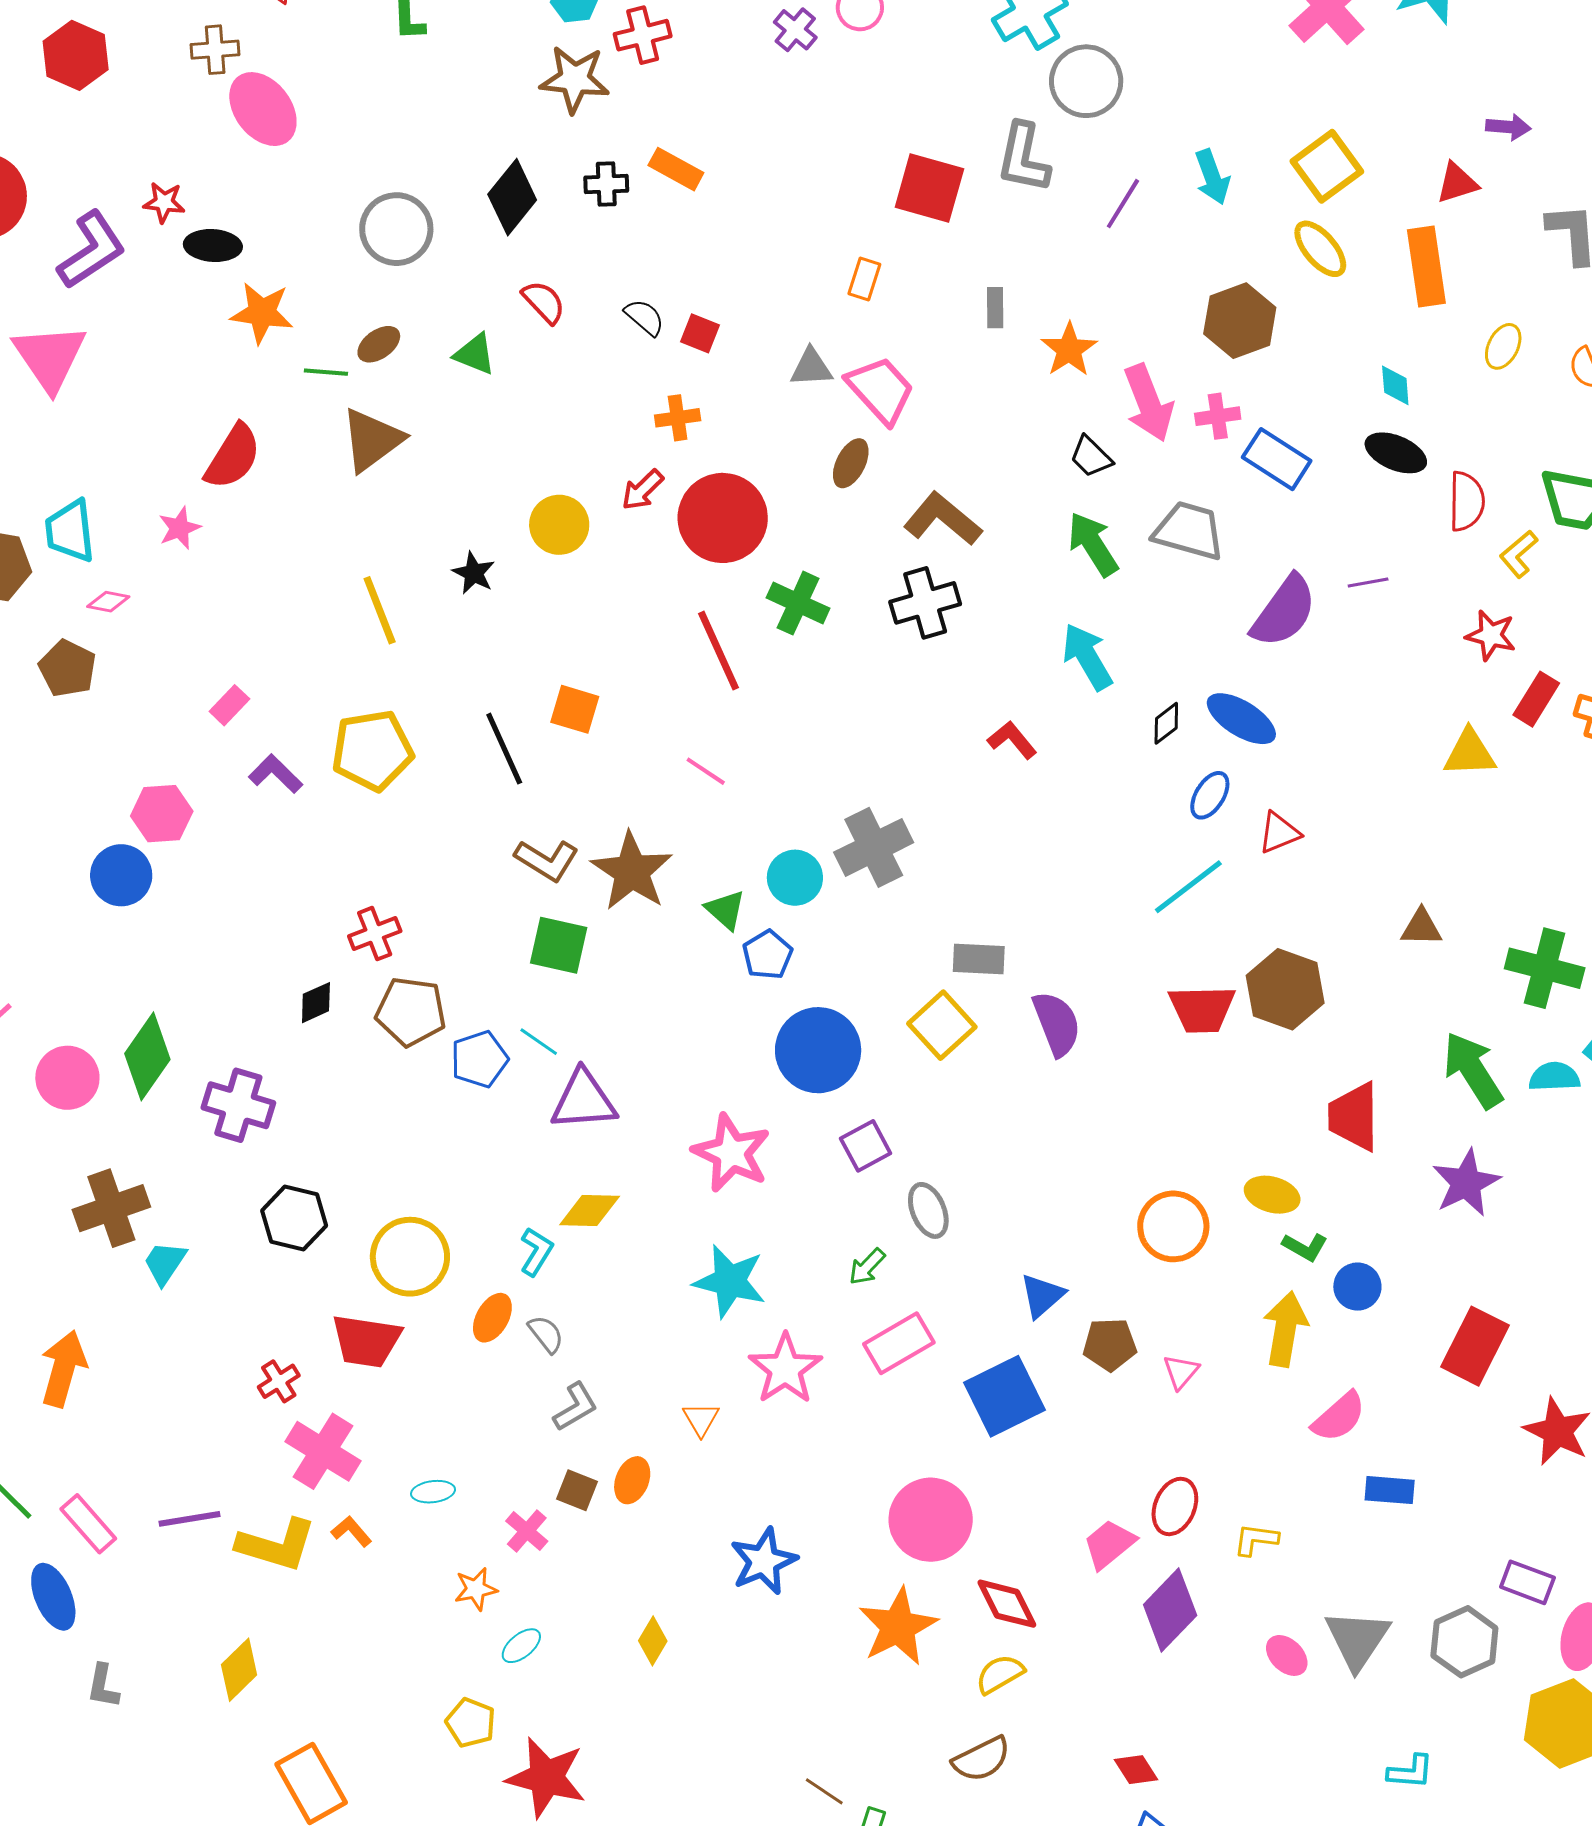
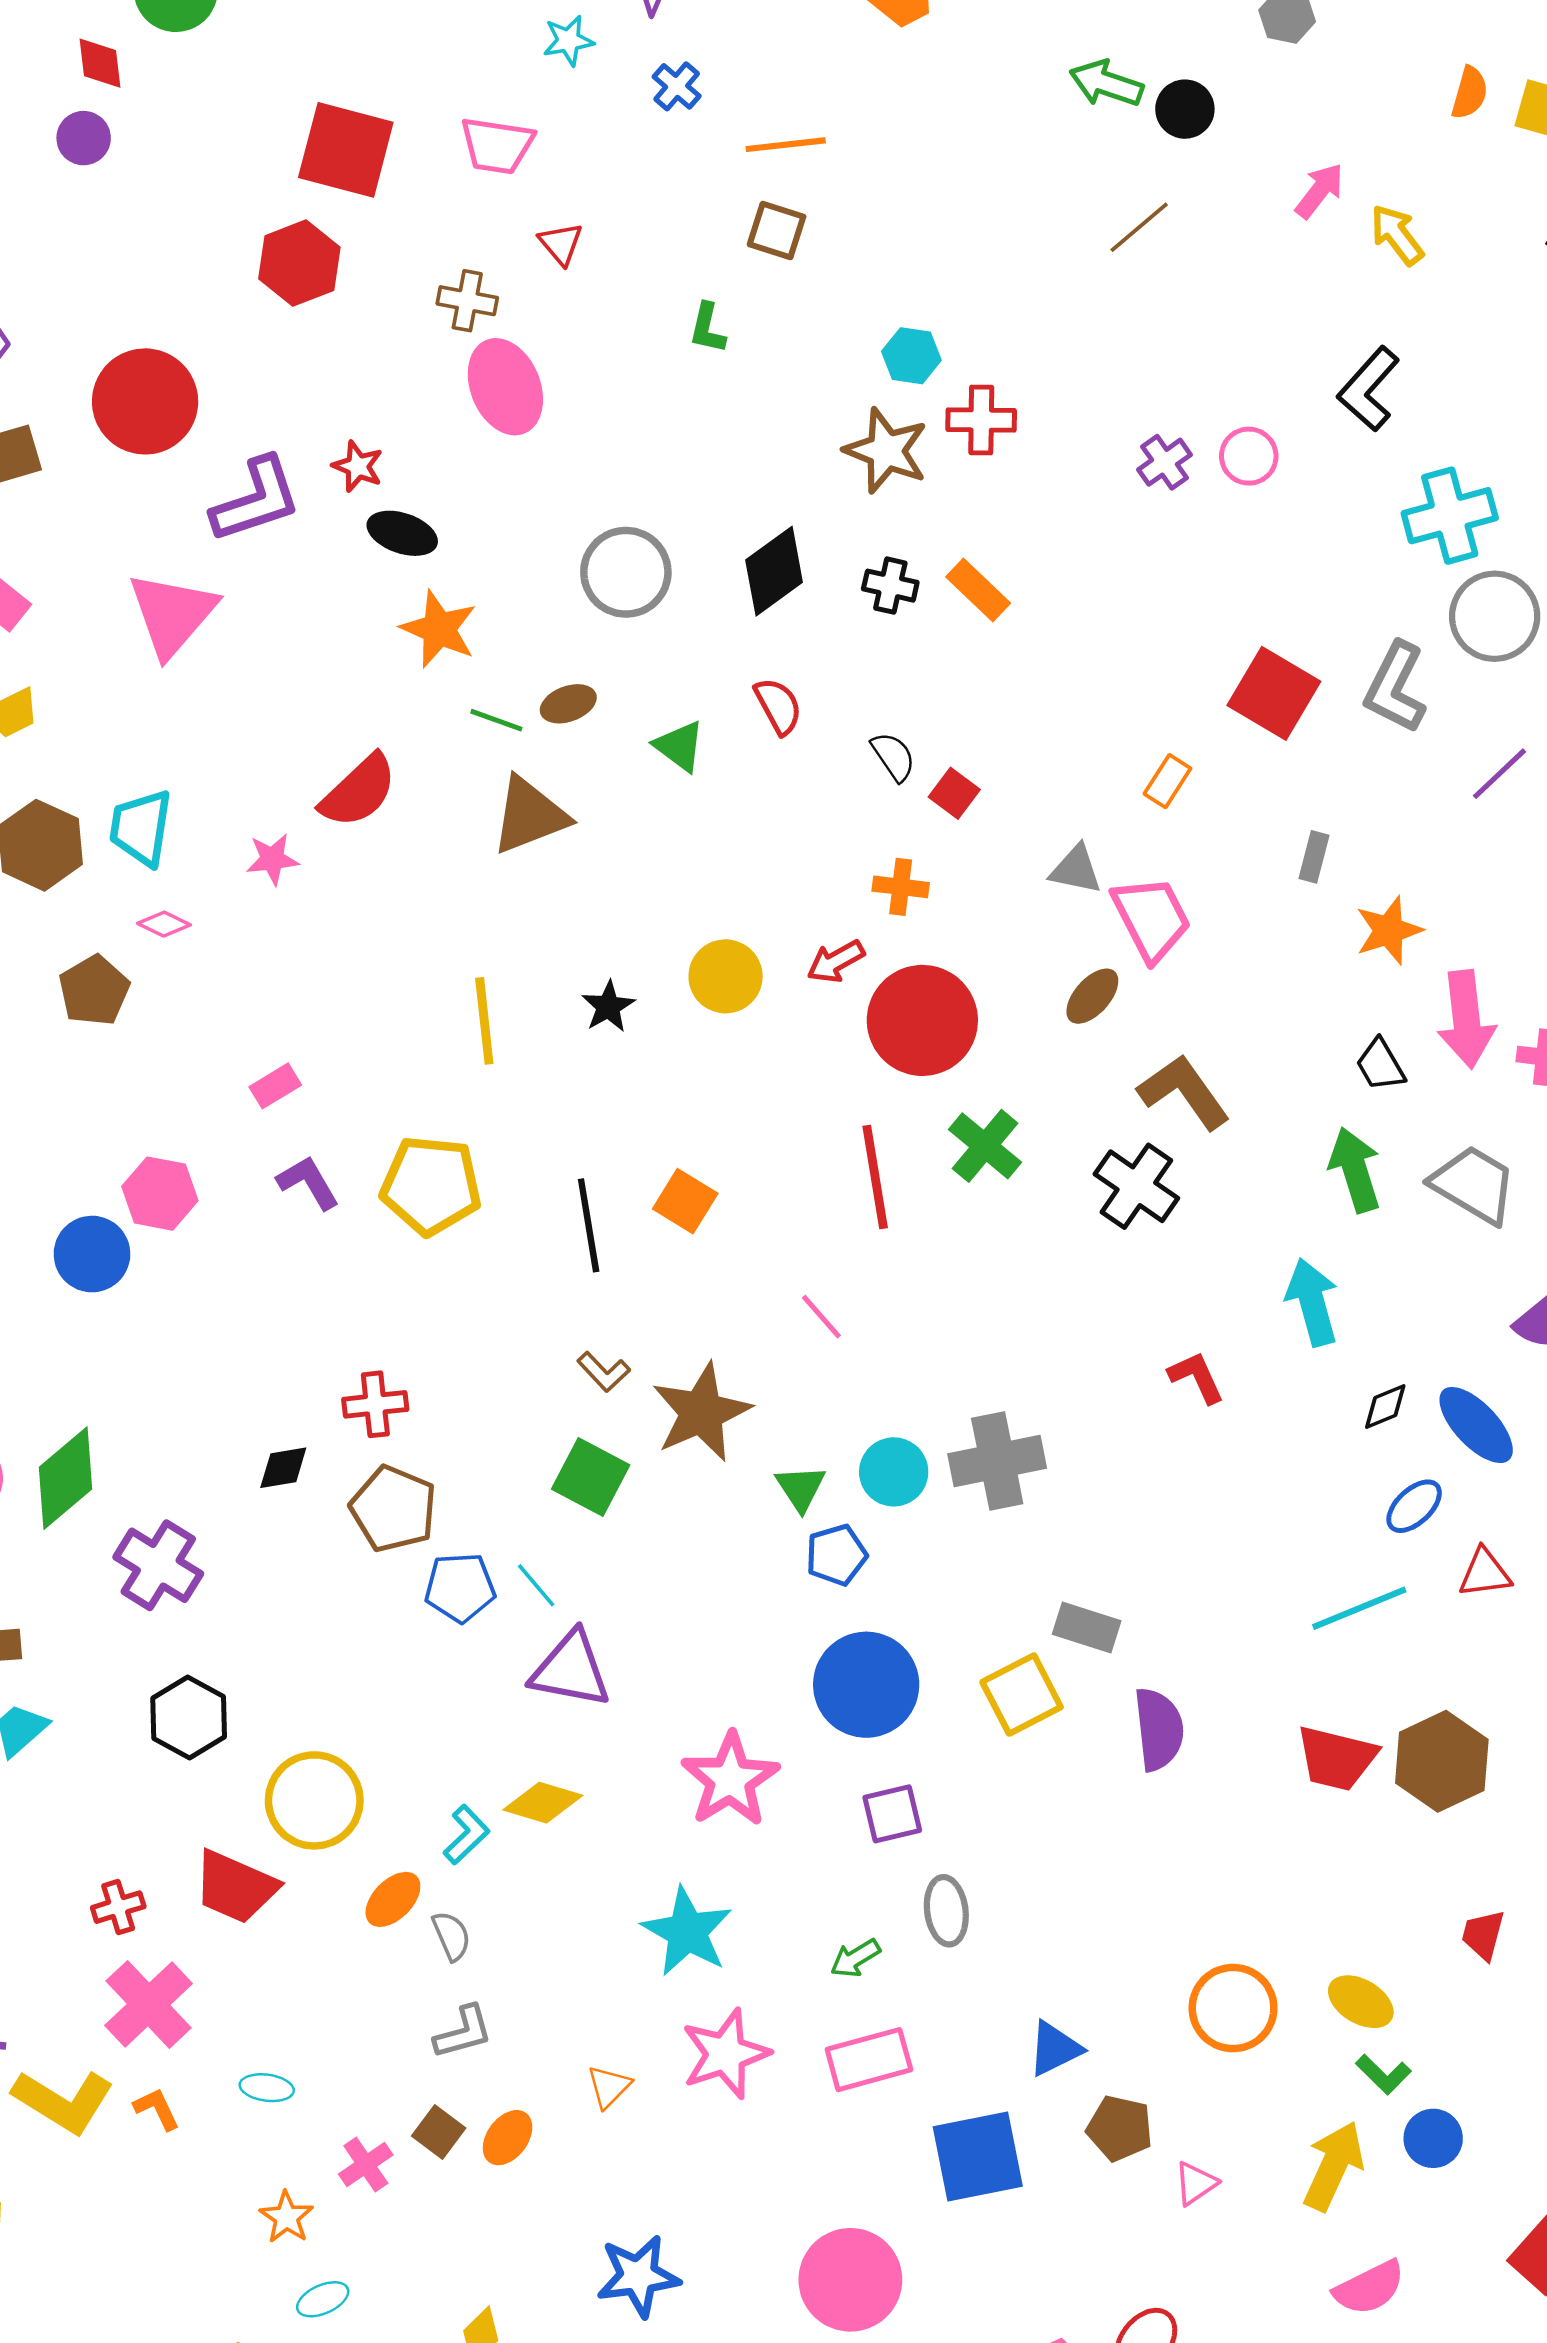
black cross: (925, 603) -> (1136, 1186), turned 36
brown L-shape: (547, 860) -> (604, 1372), size x0.7
red trapezoid: (1354, 1117) -> (1483, 1935), size x0.6
orange star: (476, 1589) -> (287, 2217), turned 30

